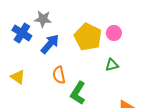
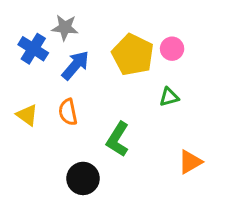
orange semicircle: (59, 75) -> (68, 112), moved

